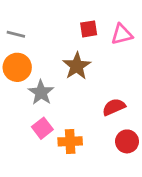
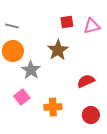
pink square: (42, 128) -> (22, 97), moved
red circle: (127, 141) -> (91, 115), moved

